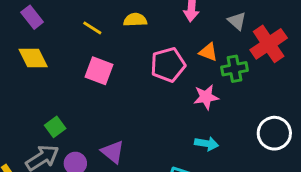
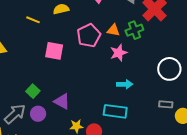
orange triangle: (208, 52) -> (113, 30), moved
pink square: (99, 71) -> (54, 51), moved
green square: (55, 127) -> (33, 91), moved

